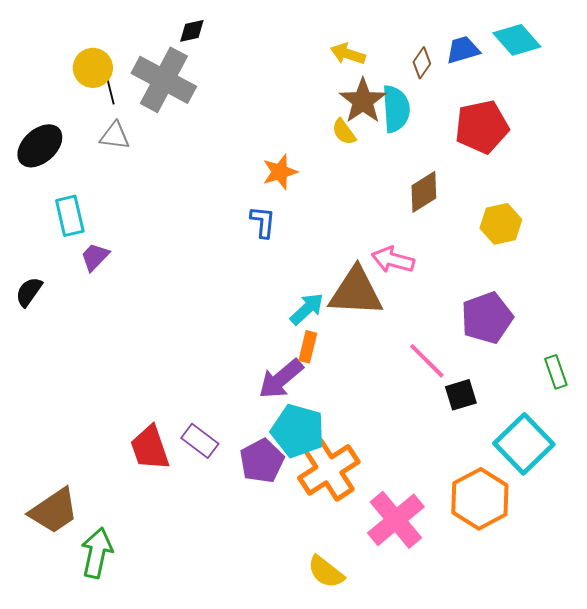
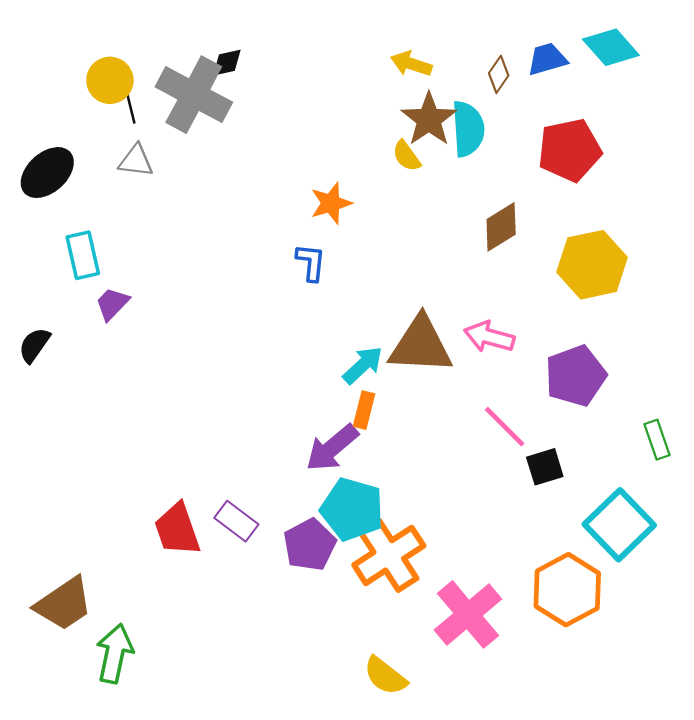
black diamond: (192, 31) -> (227, 63), moved
yellow hexagon: (501, 224) -> (592, 265), size x1.4
pink arrow: (393, 260) -> (489, 337), moved

